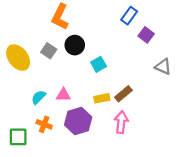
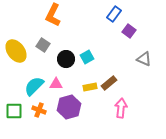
black circle: (75, 45) -> (66, 59), moved
cyan semicircle: (38, 97) -> (34, 86), size x1.5
pink arrow: (121, 122) -> (121, 108), moved
green square: (18, 137) -> (14, 111), moved

